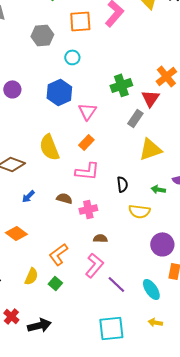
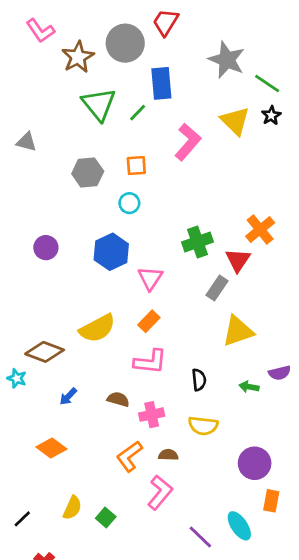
orange square: (80, 21) -> (136, 166), moved, size x0.7
yellow semicircle: (49, 147) -> (97, 328), turned -96
yellow semicircle: (139, 211) -> (203, 426), moved
orange L-shape: (58, 254) -> (129, 456), moved
purple line: (116, 284) -> (200, 537), moved

